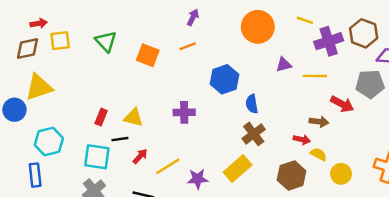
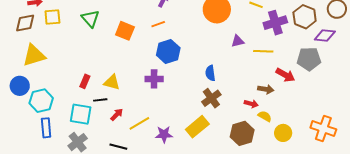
blue hexagon: (224, 79) -> (168, 51), moved
blue circle: (14, 110) -> (20, 86), moved
blue rectangle: (35, 175) -> (46, 128), moved

